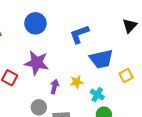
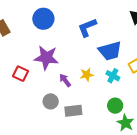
purple arrow: (54, 87) -> (65, 80), turned -48
cyan cross: (97, 95) -> (113, 76), moved

